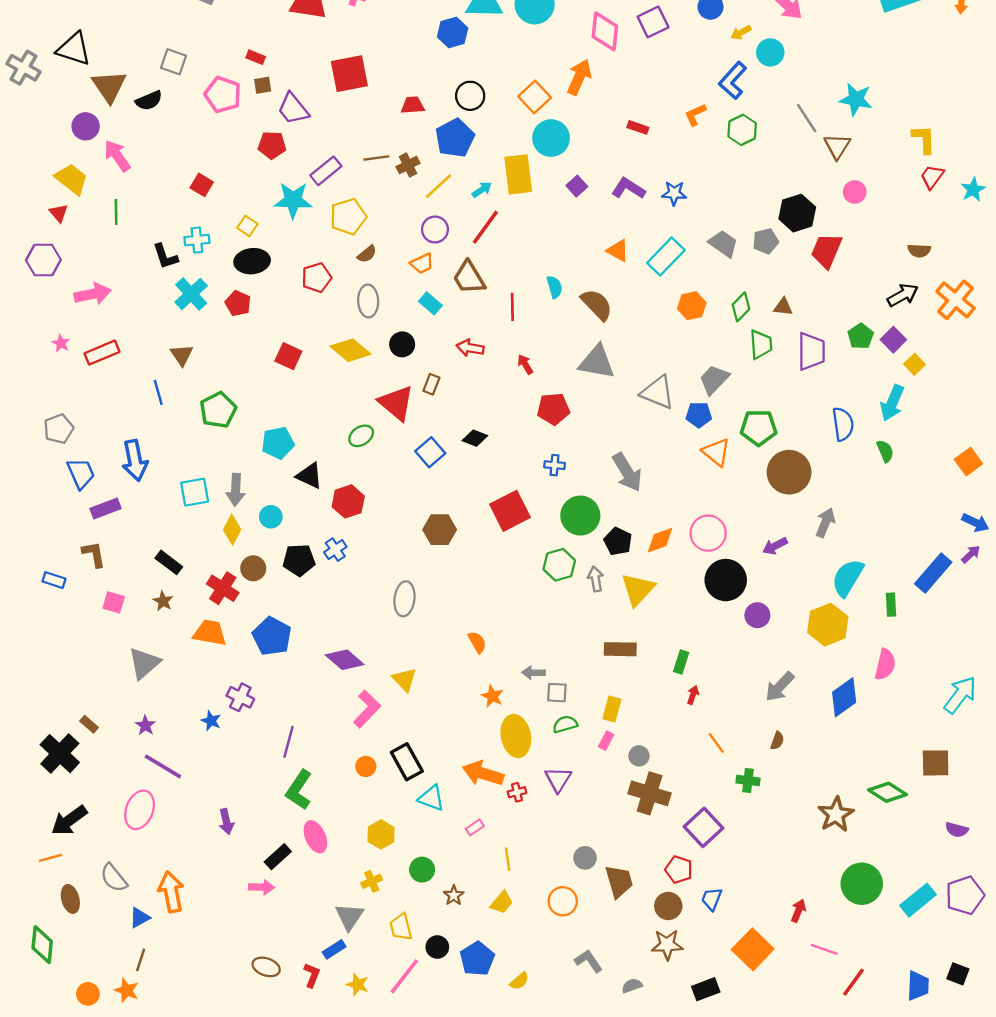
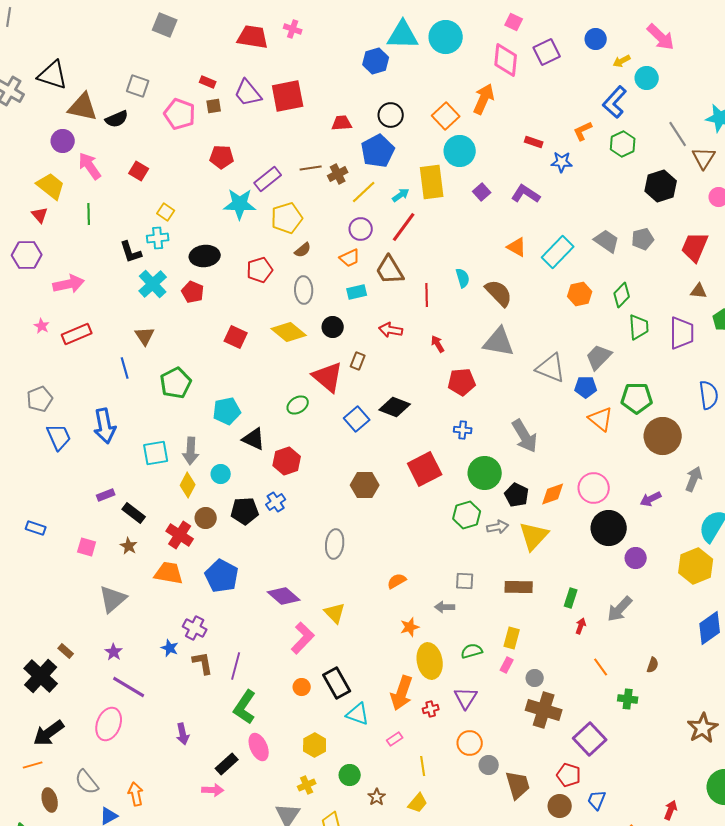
brown triangle: (109, 86) -> (83, 107), turned -44
purple trapezoid: (293, 109) -> (248, 93), moved
red square: (202, 185) -> (139, 171), moved
blue star: (674, 193) -> (562, 162), moved
black hexagon: (797, 213) -> (661, 186), moved
yellow square: (247, 226) -> (166, 212), moved
cyan rectangle: (430, 303) -> (357, 292), turned -54
brown triangle: (783, 307) -> (699, 291), moved
black diamond: (475, 438) -> (395, 407), size x1.4
purple rectangle: (106, 509) -> (106, 495), moved, size x0.7
brown L-shape: (94, 554) -> (203, 663), moved
gray arrow: (596, 579) -> (498, 527), turned 90
orange semicircle: (477, 642) -> (397, 581), turned -90
gray arrow: (780, 687) -> (620, 609), moved
gray square: (557, 693) -> (465, 581), moved
orange star: (492, 696) -> (410, 627), turned 30
orange arrow: (483, 773) -> (402, 693), turned -88
orange arrow: (171, 892) -> (136, 794), size x0.7
orange circle: (563, 901) -> (470, 743), moved

